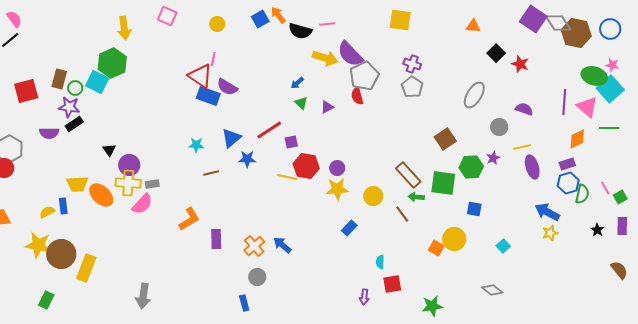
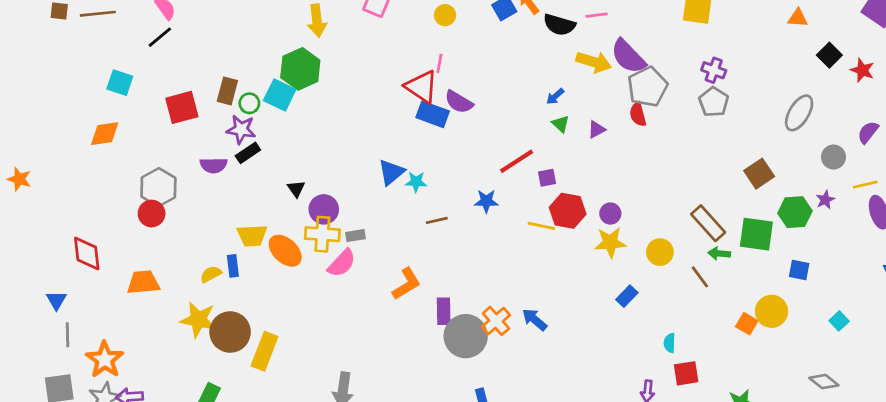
purple semicircle: (524, 109) -> (868, 132), turned -72
blue triangle: (231, 138) -> (391, 172), moved
gray circle: (257, 277) -> (466, 336), moved, size x1.8

